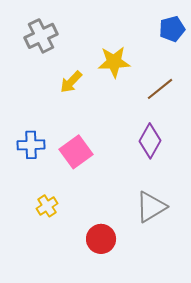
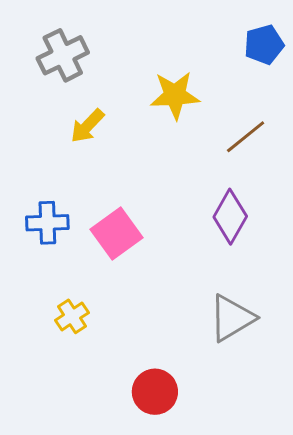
yellow arrow: (71, 82) -> (87, 126), moved
red circle: (101, 239) -> (155, 392), moved

